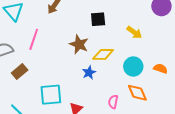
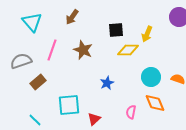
yellow arrow: (134, 32) -> (147, 34), moved, turned 77
brown star: (79, 44) -> (83, 50), moved
yellow diamond: (103, 54) -> (128, 50), moved

